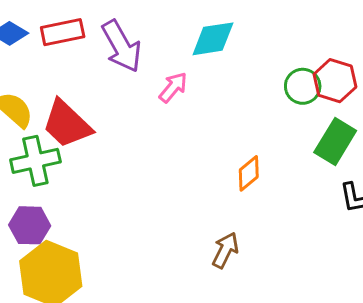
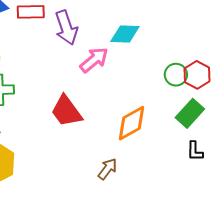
pink arrow: (173, 87) -> (94, 60), size x1.4
red trapezoid: (67, 124) -> (66, 111), moved
orange diamond: (249, 173) -> (131, 123), size x1.6

